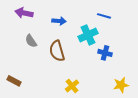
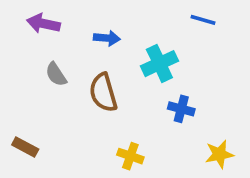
blue line: (104, 16) -> (203, 20), moved
blue cross: (105, 53) -> (181, 109), moved
yellow cross: (72, 86) -> (130, 156), turned -32

